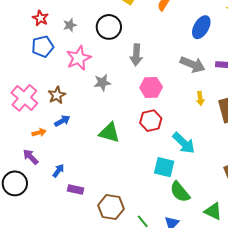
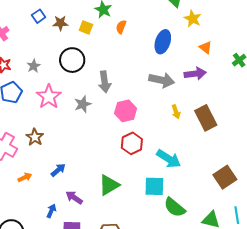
gray star: (102, 83) -> (83, 104), moved
blue arrow: (62, 121) -> (58, 170), moved
green triangle: (109, 133) -> (109, 185), moved, turned -35
purple arrow: (31, 157) -> (74, 198), moved

